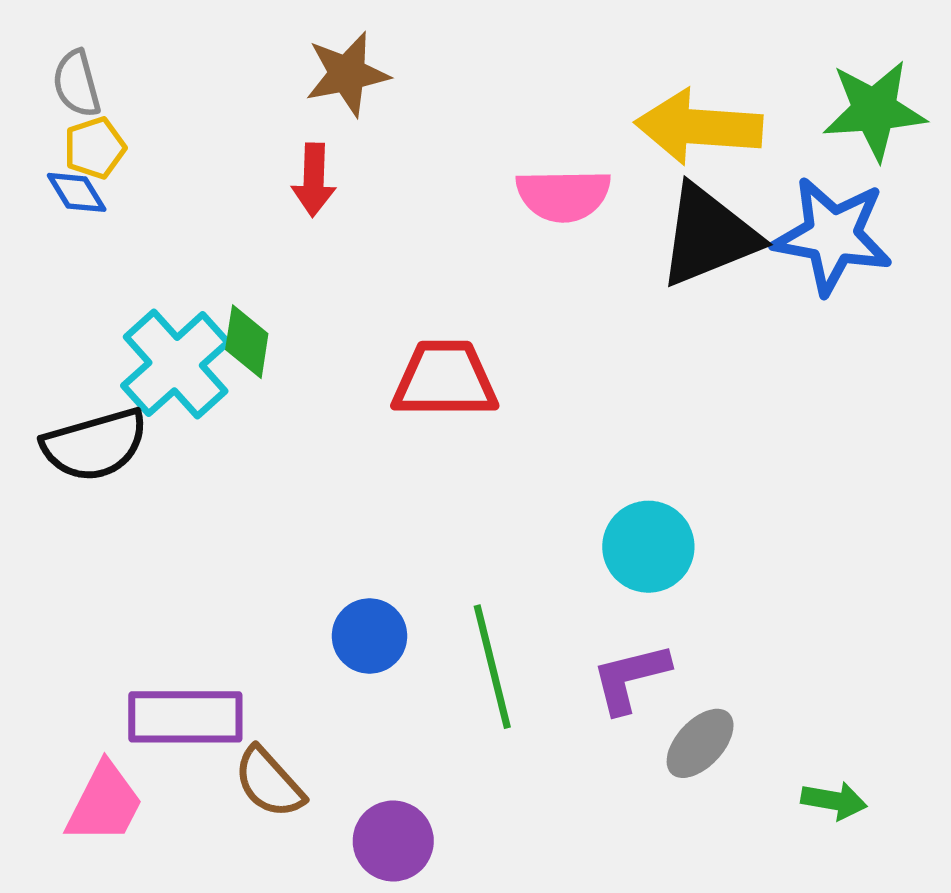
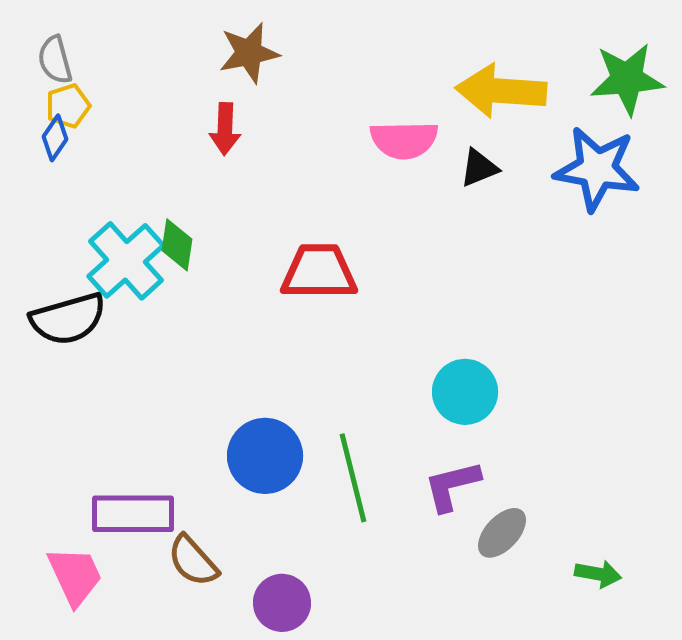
blue diamond: (77, 192) -> (55, 138), turned 66
black triangle: (708, 236) -> (479, 168), moved, size x0.5
blue circle: (370, 636) -> (265, 456), size x1.4
pink trapezoid: (105, 803) -> (75, 576), turned -52

